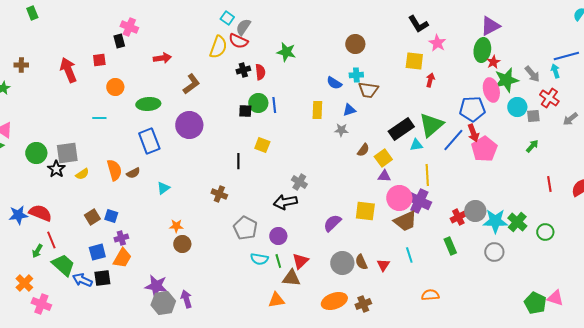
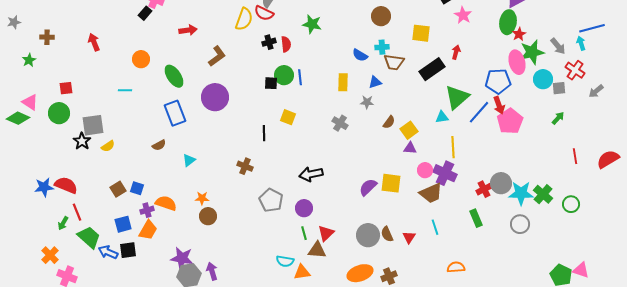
black rectangle: (119, 41) -> (145, 13), turned 56
red square: (99, 60) -> (66, 88), moved
yellow square: (414, 61) -> (421, 33), moved
red arrow: (68, 70) -> (94, 42), size x0.7
green ellipse: (148, 104) -> (174, 76), turned 60
black rectangle: (401, 129) -> (432, 69), moved
green circle: (36, 153) -> (59, 113), moved
orange semicircle: (114, 170) -> (166, 203), moved, turned -55
gray cross: (299, 182) -> (340, 123), moved
pink circle: (399, 198) -> (425, 170), size x0.6
purple semicircle: (332, 223) -> (368, 187), moved
cyan semicircle: (259, 259) -> (285, 261), moved

